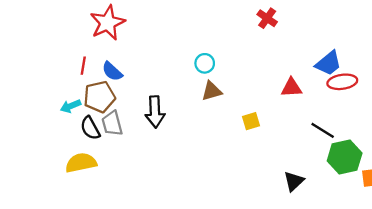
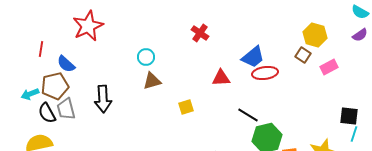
red cross: (267, 18) -> (200, 33), moved
red star: (108, 23) -> (88, 26), moved
red line: (83, 66) -> (41, 49), moved

